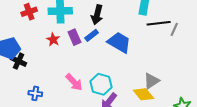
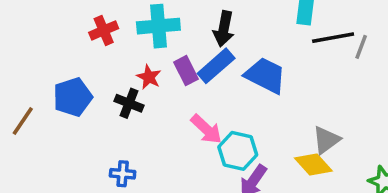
blue rectangle: (92, 35) -> (216, 66), size x1.5
black cross: (19, 61) -> (129, 103), moved
pink arrow: (74, 82) -> (206, 129), moved

